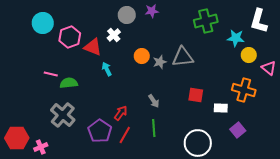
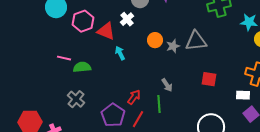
white rectangle: (221, 108) -> (243, 95), moved
gray cross: (63, 115) -> (76, 99), size x0.7
green line: (154, 128) -> (159, 104), moved

